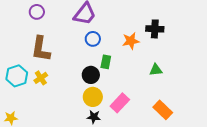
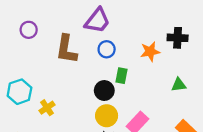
purple circle: (37, 12) -> (29, 30), moved
brown L-shape: (41, 49) -> (66, 49), moved
yellow cross: (41, 78) -> (47, 108), moved

